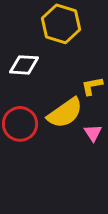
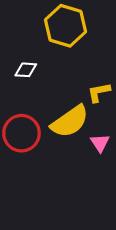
white diamond: (24, 65) -> (26, 70), size x0.7

